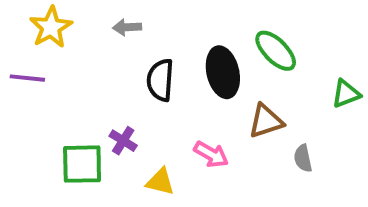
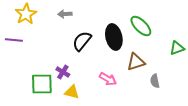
black semicircle: (160, 80) -> (82, 41), turned 35
yellow triangle: (160, 182) -> (72, 92), moved

